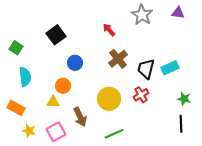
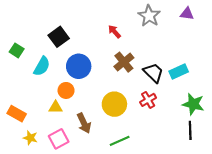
blue circle: (75, 63) -> (79, 66), size x1.5
black trapezoid: (146, 69) -> (153, 73), turned 120
cyan semicircle: (25, 77) -> (42, 66), moved, turned 36
green star: (184, 99) -> (193, 104), size x1.5

